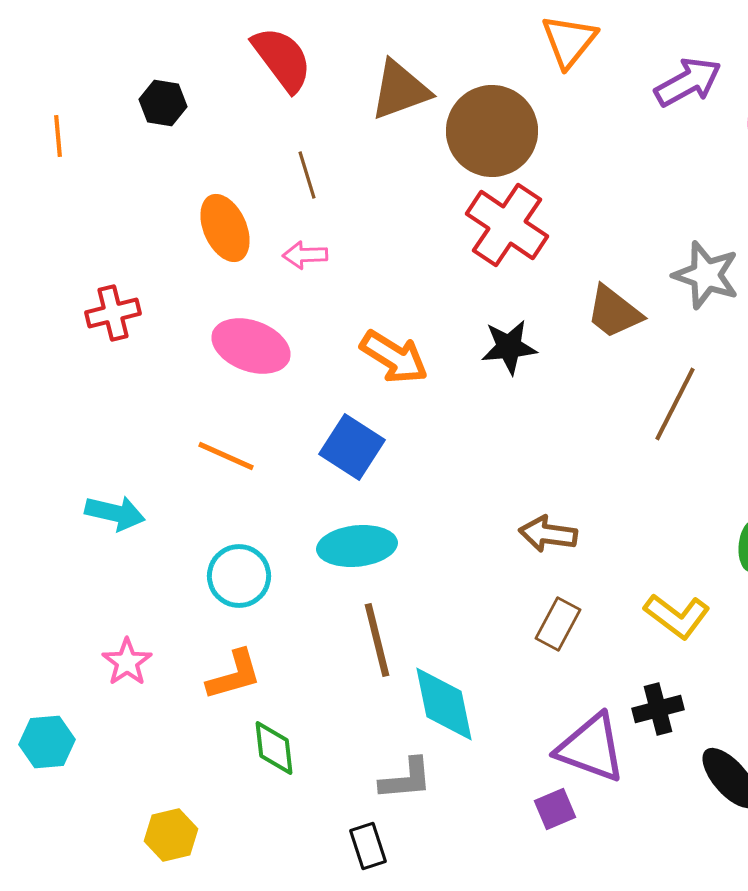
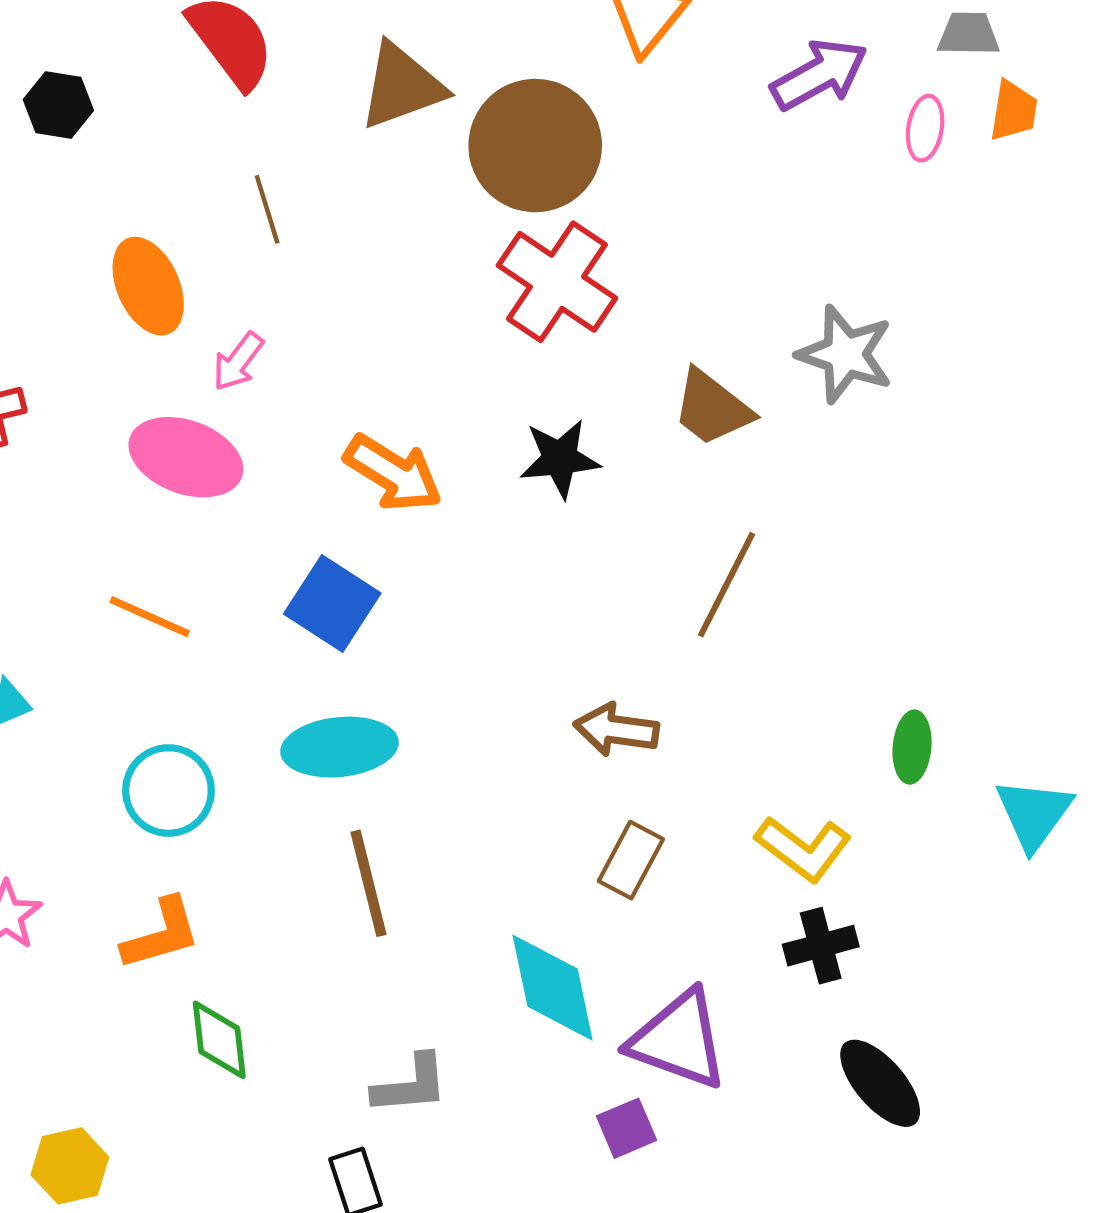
pink arrow: (305, 255) -> (238, 361), moved, turned -51
brown line: (675, 404) -> (727, 585), moved
cyan diamond: (444, 704) -> (553, 988), moved
black cross: (658, 709) -> (821, 946), moved

